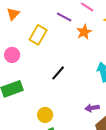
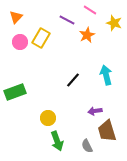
pink circle: (12, 55) -> (20, 42), moved
black line: (58, 73) -> (73, 80), moved

